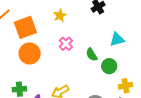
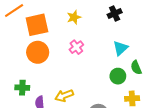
cyan triangle: (117, 39) -> (120, 48), moved, turned -35
green semicircle: (92, 55) -> (136, 68), moved

